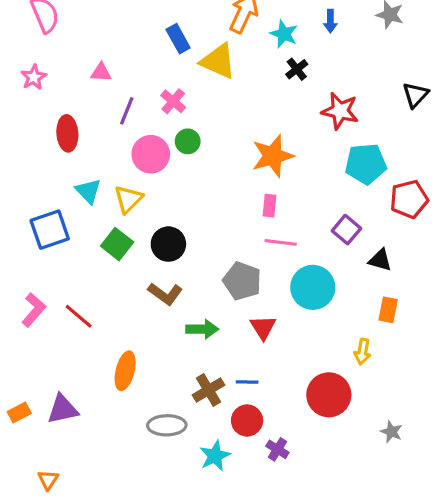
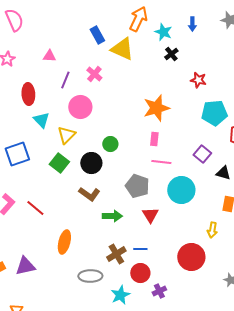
red star: (340, 111) -> (198, 80), size x0.7
green circle: (188, 141) -> (110, 144), moved
cyan triangle: (88, 191) -> (41, 120), moved
purple cross: (277, 449) -> (159, 291), turned 32

